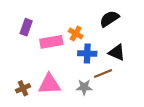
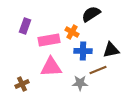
black semicircle: (109, 19) -> (91, 14), moved
black triangle: (117, 52) -> (111, 50), turned -36
pink triangle: (49, 84) -> (51, 67), moved

